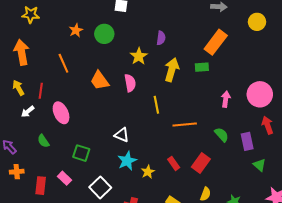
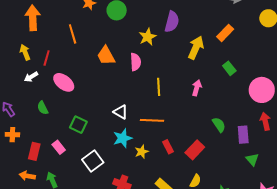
purple semicircle: (161, 38) -> (172, 22), size x1.5
orange rectangle: (216, 42) -> (225, 33), size x0.7
green rectangle: (202, 67) -> (229, 68), moved, turned 48
yellow arrow: (172, 70) -> (196, 48), moved
pink arrow: (226, 99) -> (197, 88), moved
pink ellipse: (61, 113) -> (64, 82), turned -35
orange line: (185, 124) -> (152, 120), moved

